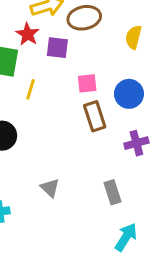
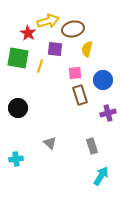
red star: (28, 34) -> (28, 33), moved
yellow semicircle: (133, 37) -> (87, 49), moved
yellow line: (30, 89) -> (40, 66), moved

